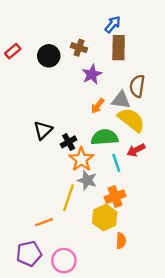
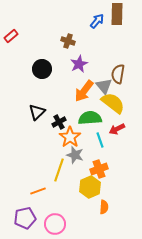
brown rectangle: (119, 48) -> (117, 14), moved
red rectangle: (13, 51) -> (11, 36), moved
black circle: (49, 56) -> (42, 69), moved
gray triangle: (121, 100) -> (104, 86), turned 42
orange arrow: (98, 106) -> (84, 91), size x1.6

